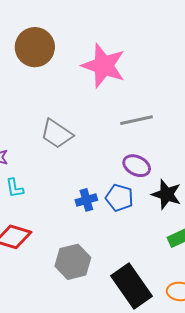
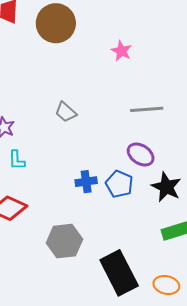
pink star: (104, 66) -> (121, 51), size x0.5
gray trapezoid: (57, 134) -> (66, 112), size x0.7

